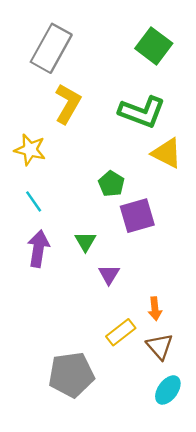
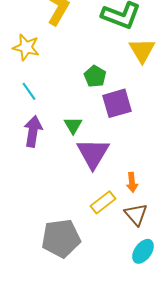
yellow triangle: (167, 153) -> (142, 50), turned 32
purple triangle: (109, 275) -> (93, 153), size x1.8

